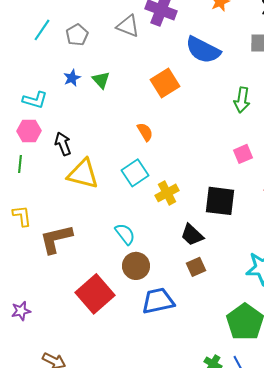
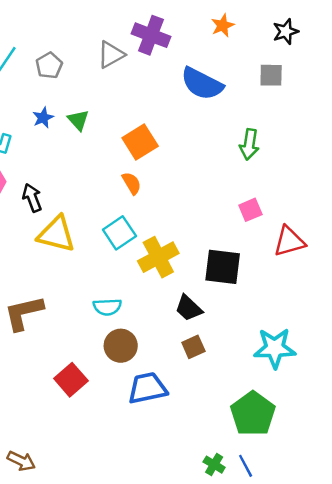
gray triangle: (128, 26) -> (111, 55), turned -50
orange square: (165, 83) -> (140, 142), moved
yellow cross: (167, 193) -> (158, 257), size x1.4
cyan semicircle: (125, 234) -> (107, 307), turned 125
red square: (95, 294) -> (71, 380), size x0.7

